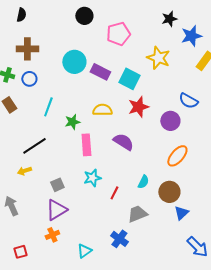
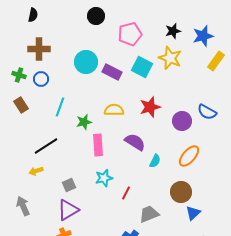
black star: (169, 19) -> (173, 31), moved
cyan square: (129, 79) -> (142, 67), moved
blue semicircle: (188, 101) -> (207, 112), moved
cyan semicircle: (143, 182) -> (155, 161), moved

